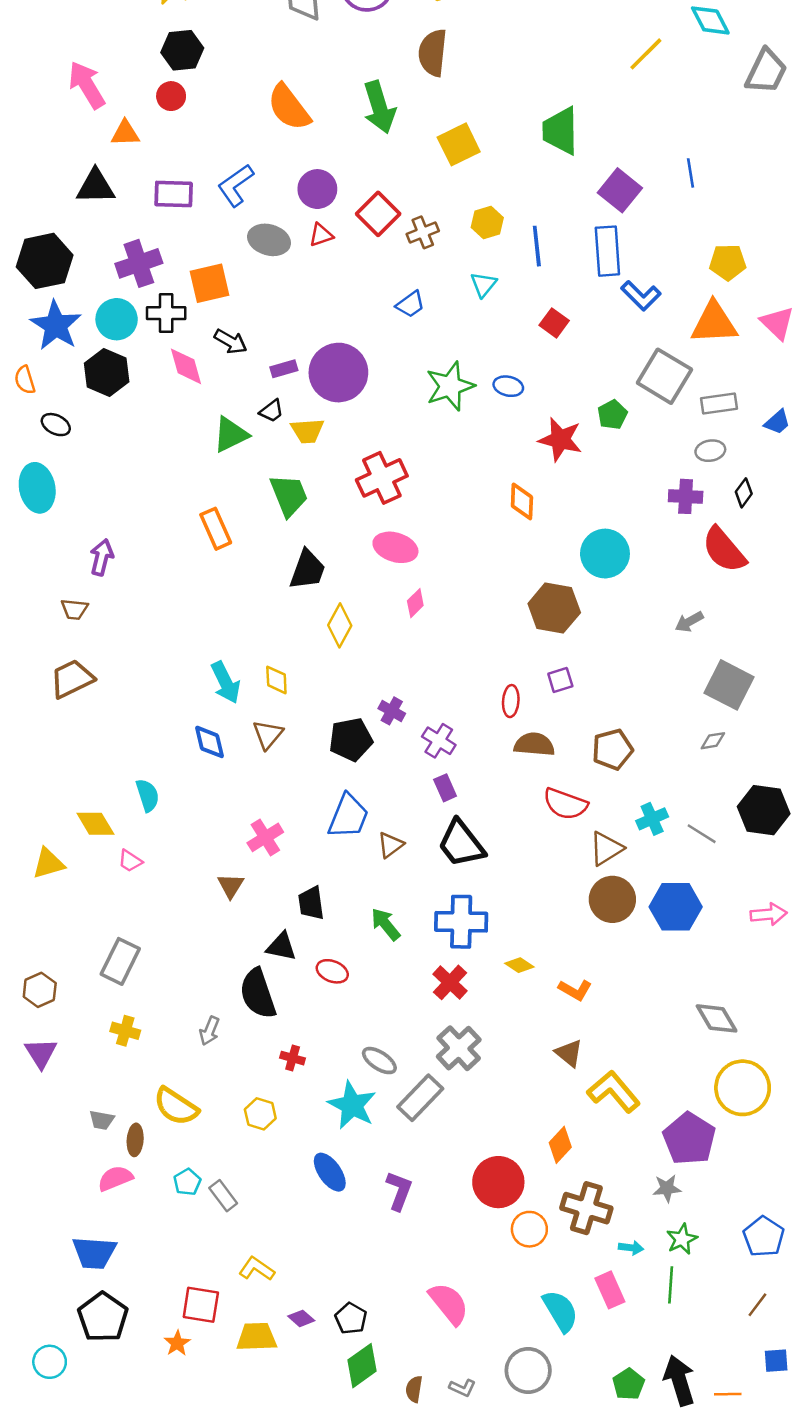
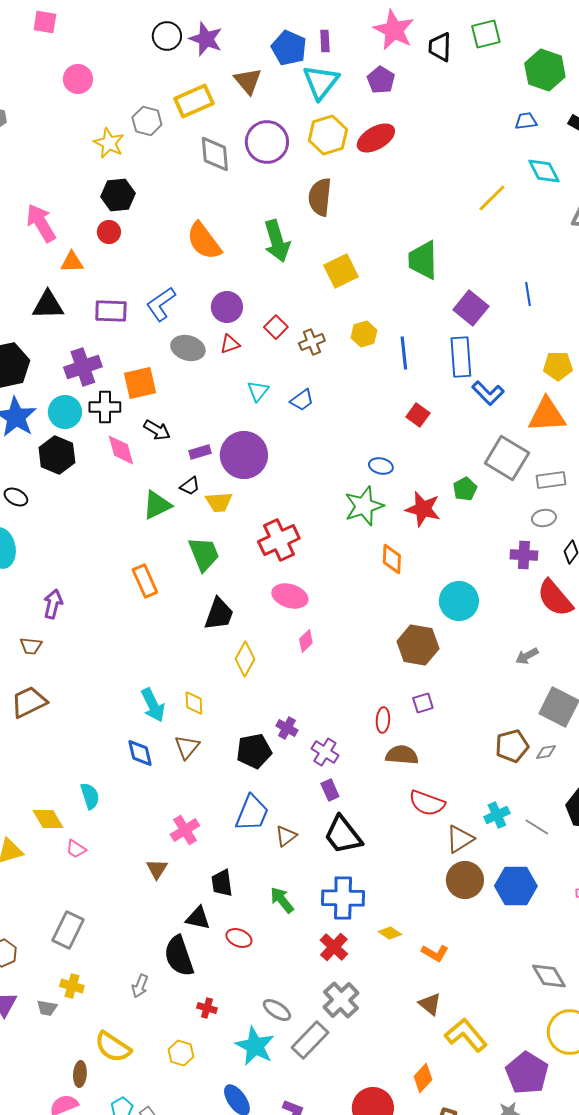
red square: (378, 214) -> (276, 327), size x0.7
cyan triangle: (483, 285) -> (258, 391), moved
green star: (450, 386) -> (364, 506), moved
brown pentagon: (612, 749) -> (512, 746), moved
gray trapezoid: (102, 1120) -> (47, 1008), moved

